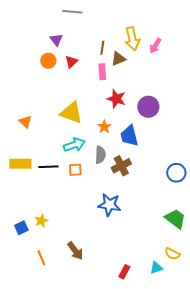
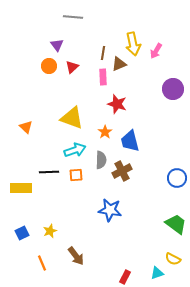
purple circle: (148, 107) -> (173, 89), moved
yellow rectangle: (20, 164) -> (21, 188), moved
yellow star: (41, 221) -> (50, 231), moved

